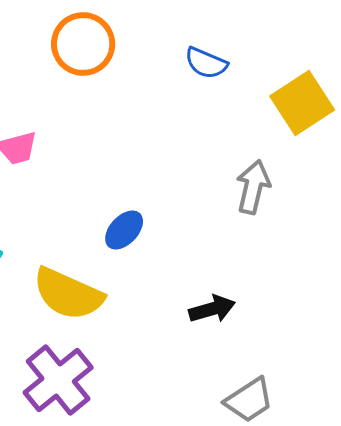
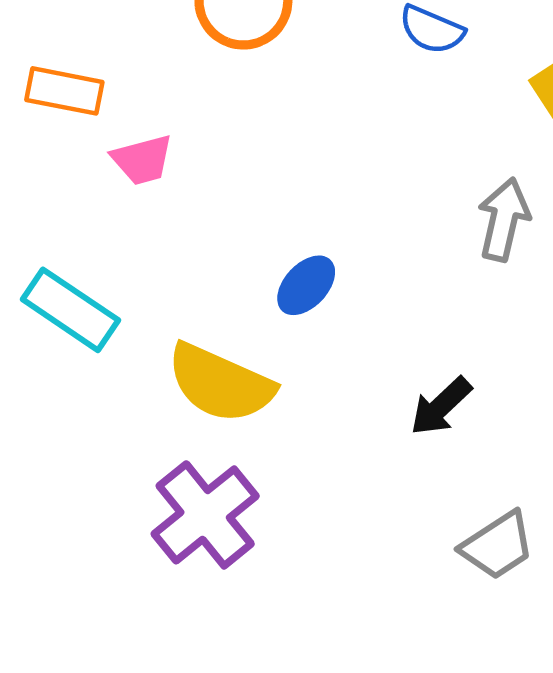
black arrow: (212, 309) -> (441, 406), turned 153

